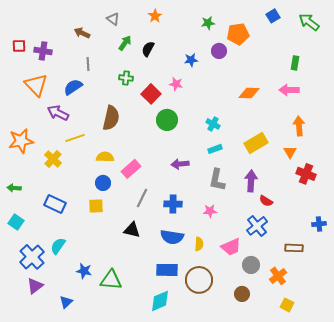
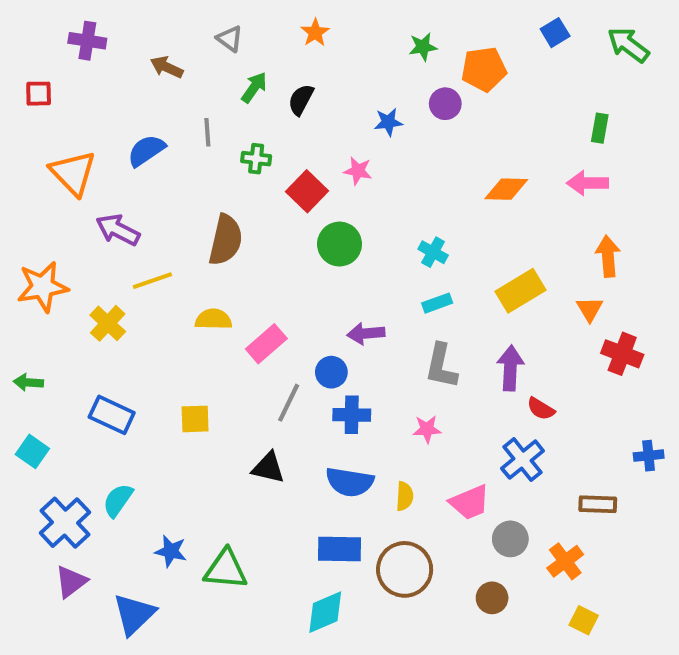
purple cross: (43, 51) -> (87, 41), moved
gray line: (88, 64) -> (207, 132), moved
blue semicircle: (73, 87) -> (146, 150), moved
blue circle: (103, 183) -> (331, 372), moved
blue triangle: (66, 302) -> (134, 614), size x1.6

